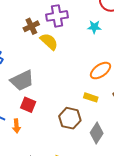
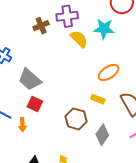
cyan star: (94, 27) -> (104, 29), size x1.5
yellow semicircle: (49, 42) -> (79, 39), moved
gray trapezoid: (22, 80) -> (30, 79), turned 65

